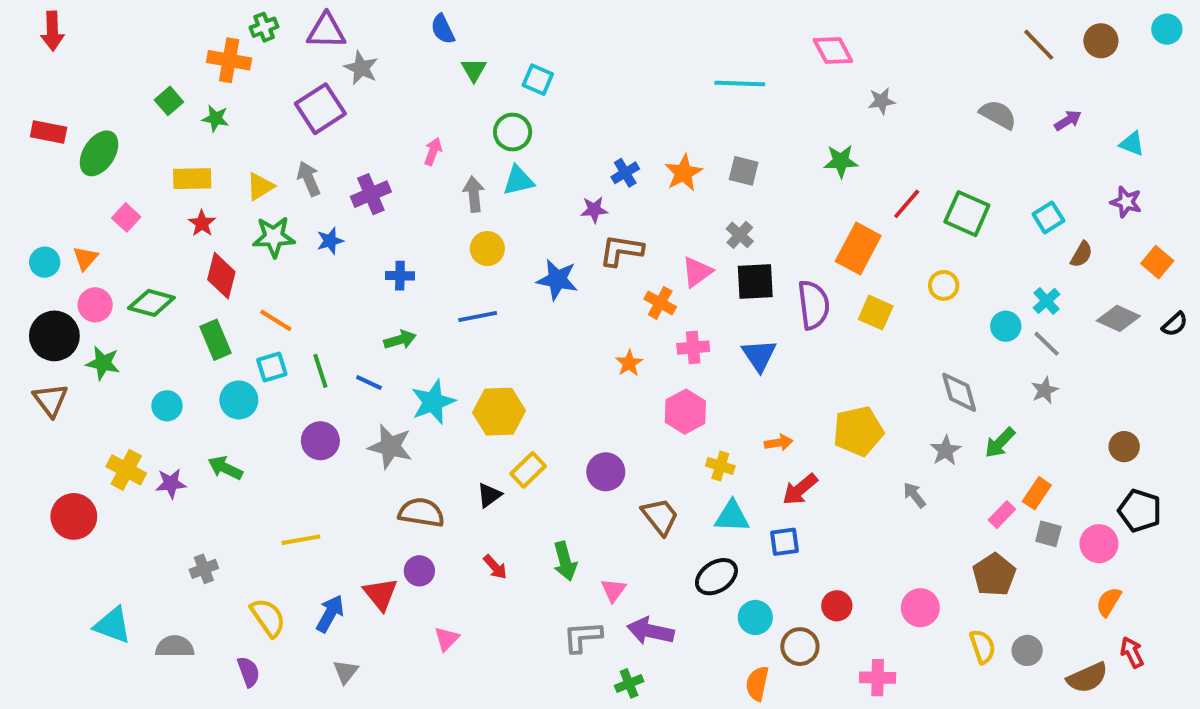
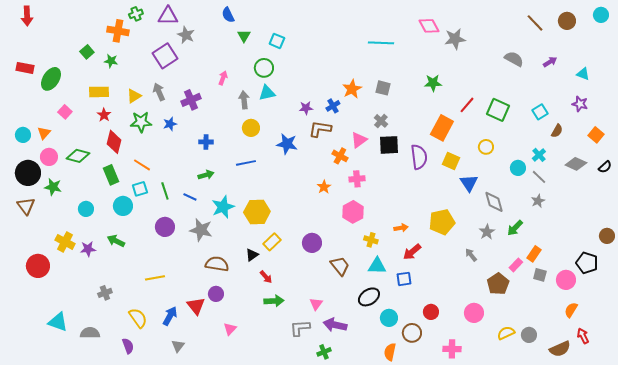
gray star: (881, 101) -> (455, 39), moved, size x1.5
blue cross: (625, 173) -> (333, 106), moved
blue triangle: (759, 355) -> (469, 183), moved
brown circle: (1124, 447) -> (607, 236), moved
green arrow: (565, 561) -> (274, 301), moved, turned -78
red arrow: (495, 567) -> (266, 277), moved
brown pentagon: (994, 575) -> (498, 284), moved
yellow semicircle: (982, 647) -> (506, 333), turned -96

